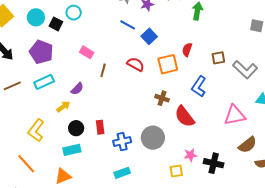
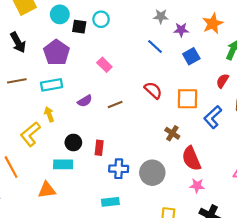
black square: (56, 24) -> (79, 27), turned -32
blue square: (149, 36) -> (191, 56), moved
red semicircle: (187, 50) -> (223, 81), moved
brown line: (103, 70) -> (115, 105), moved, turned 40
blue L-shape: (199, 86) -> (213, 117), moved
yellow arrow: (63, 107) -> (49, 114), moved, turned -88
pink star: (190, 155) -> (197, 186), moved

